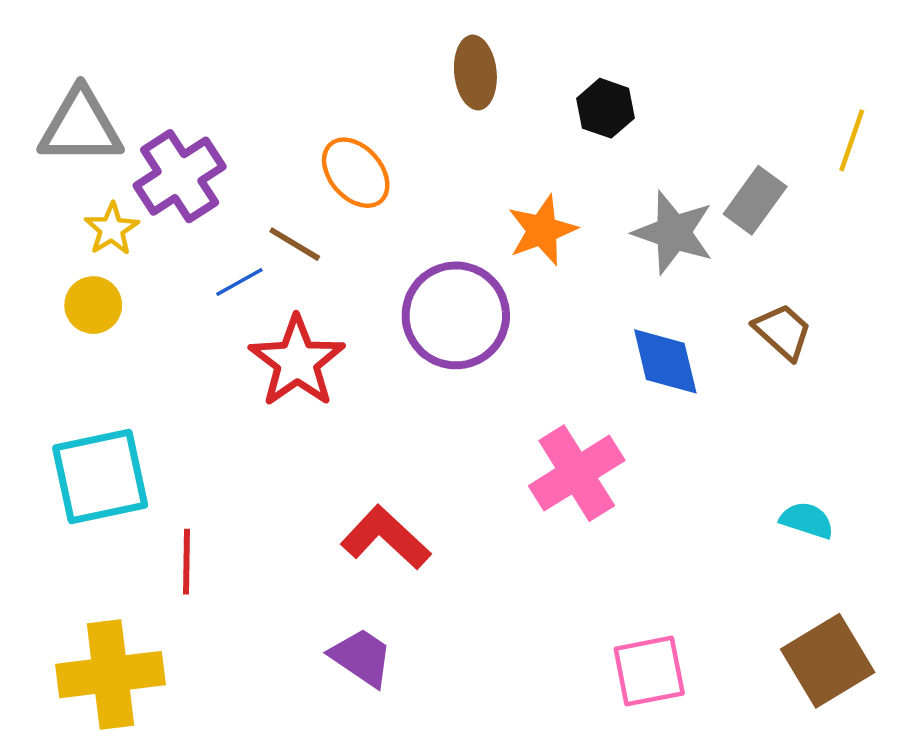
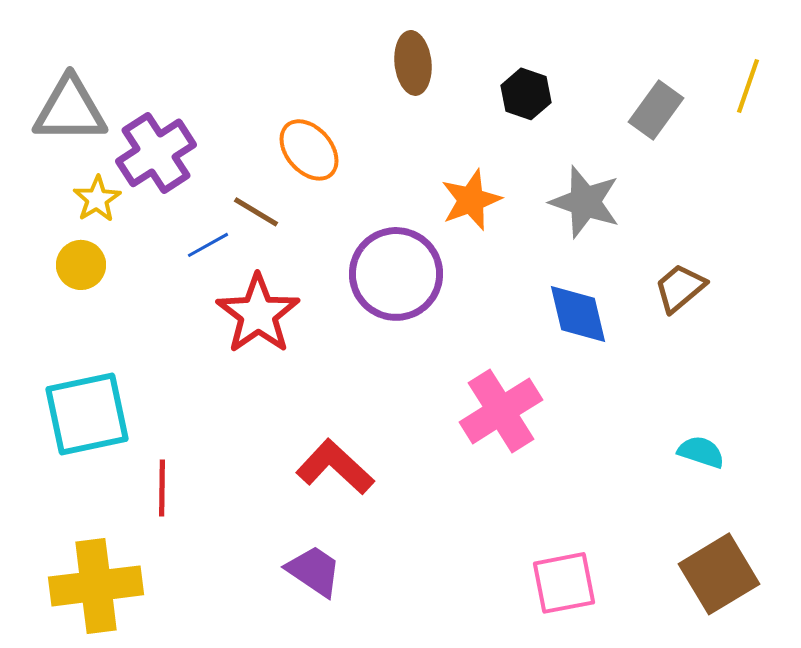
yellow line: (852, 140) -> (748, 86), moved
gray rectangle: (755, 200) -> (656, 110), moved
brown trapezoid: (783, 332) -> (680, 288), turned -82

